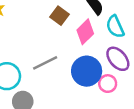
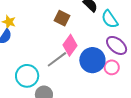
pink diamond: (85, 32) -> (70, 45), moved

